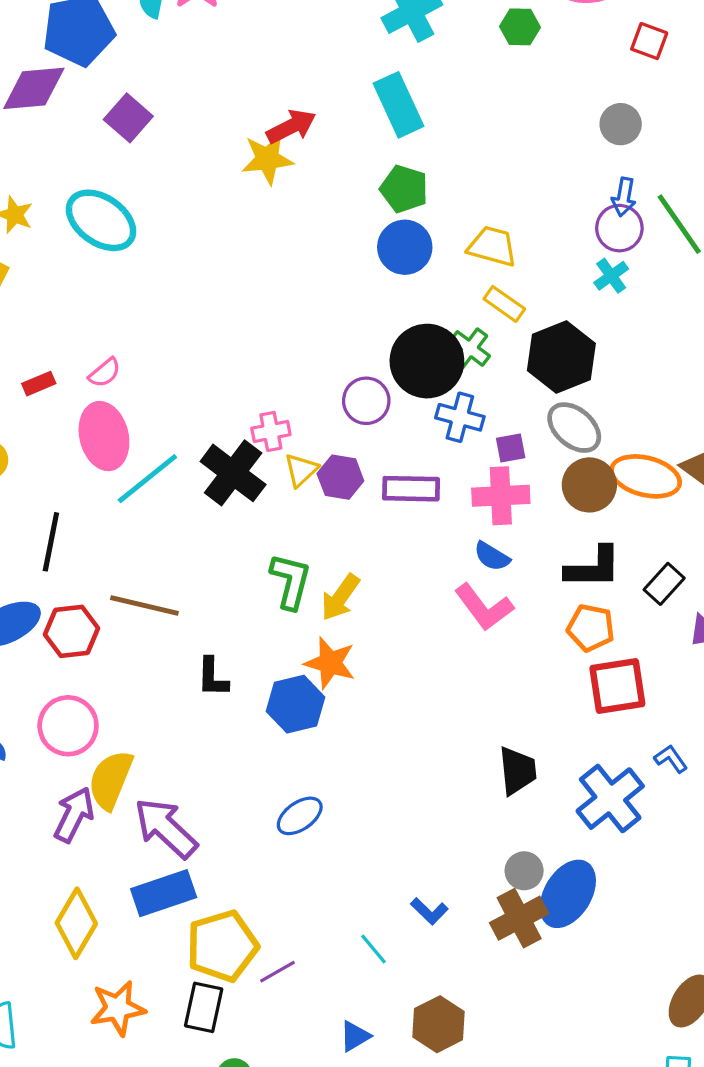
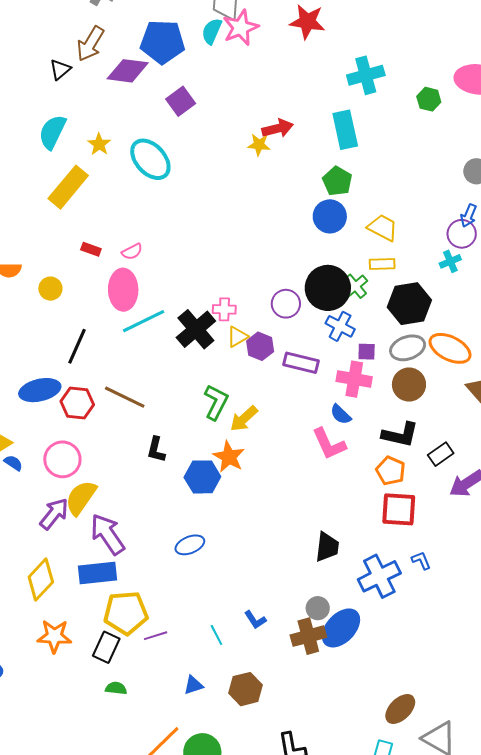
yellow star: (267, 159) -> (259, 145), size x0.7
yellow rectangle: (504, 304) -> (382, 264), turned -50
red rectangle: (39, 384) -> (91, 249), turned 30
gray ellipse: (574, 428) -> (408, 348), turned -72
orange ellipse: (646, 476) -> (450, 348), moved

